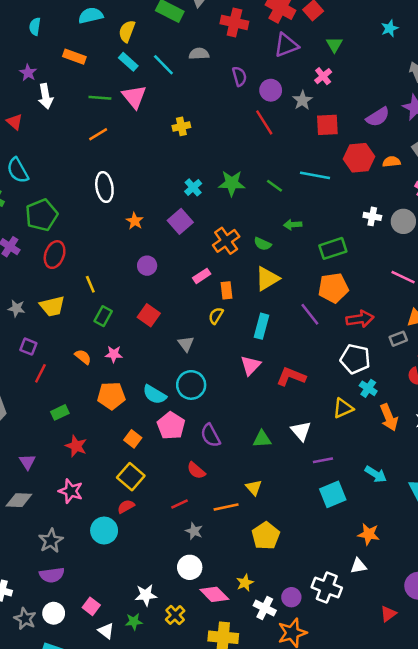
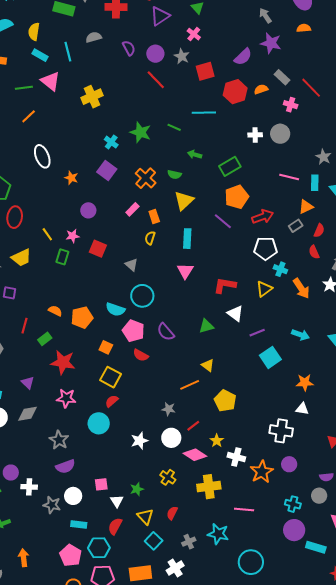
cyan line: (163, 65) -> (68, 52), turned 42
yellow cross: (181, 126) -> (92, 97), size x1.5
green star: (232, 183) -> (140, 132), turned 30
green arrow: (293, 225) -> (195, 155), turned 32
pink star: (114, 354) -> (73, 236), moved
orange semicircle: (83, 357) -> (55, 311), moved
red line: (40, 373) -> (25, 326), moved
red L-shape: (291, 377) -> (225, 285), moved
red star: (76, 446) -> (63, 362), size x1.4
red semicircle: (196, 470) -> (141, 355), moved
red line: (179, 504) -> (193, 426), moved
white triangle: (358, 566) -> (302, 409), turned 32
white star: (146, 595) -> (139, 441), moved
purple circle: (291, 597) -> (289, 464), moved
pink square: (91, 606) -> (101, 484), turned -32
white triangle: (106, 631) -> (117, 501), turned 32

